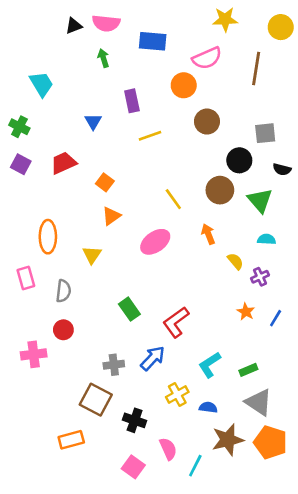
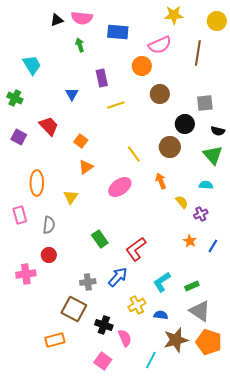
red trapezoid: (63, 163) -> (49, 126), turned 70
purple square: (21, 164) -> (19, 137), moved
green triangle: (260, 200) -> (213, 155), moved
pink semicircle: (168, 449) -> (125, 338), moved

